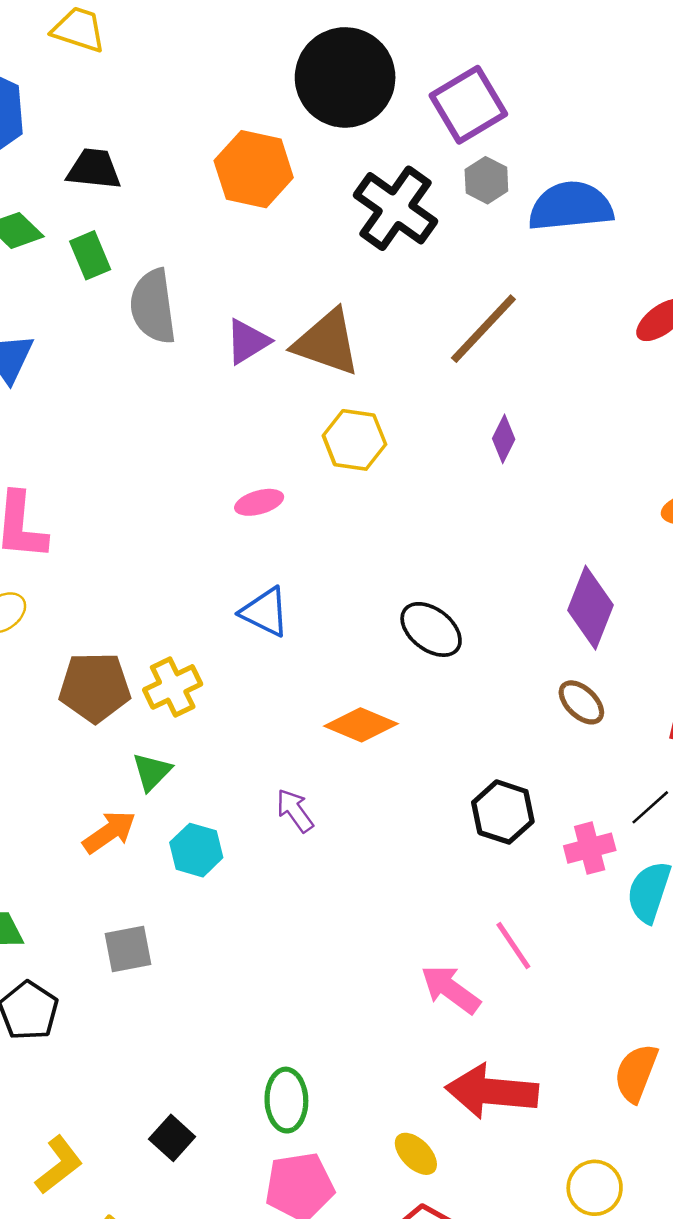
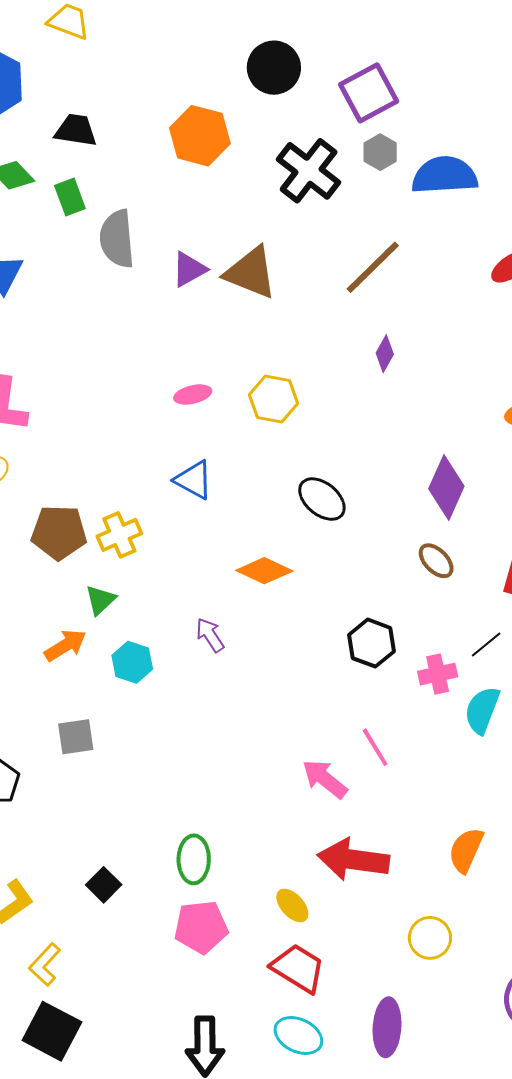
black circle: (345, 77) -> (274, 68), size x0.7
yellow hexagon: (354, 440) -> (274, 399), moved

